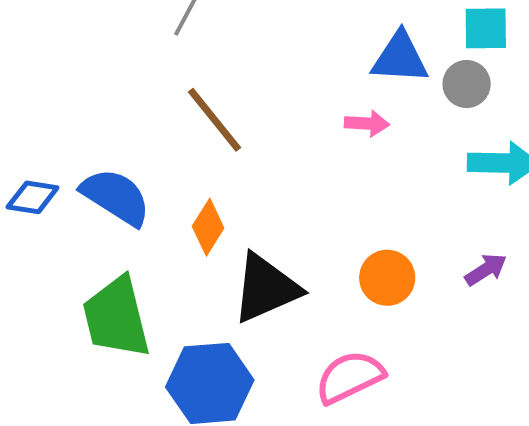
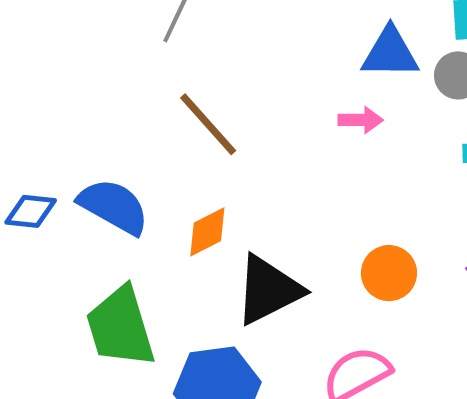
orange diamond: (208, 227) -> (207, 232), turned 34

